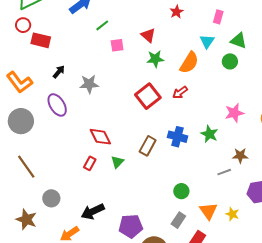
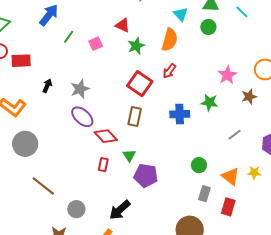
green line: (102, 25) -> (69, 37), moved
purple ellipse: (57, 105) -> (82, 117), moved
brown rectangle: (148, 146) -> (135, 116), moved
brown star: (240, 156) -> (249, 97), moved
purple pentagon: (131, 226) -> (146, 176), moved, turned 30

